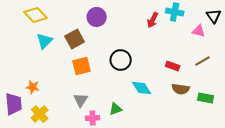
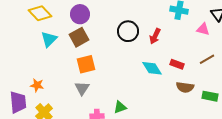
purple circle: (97, 17) -> (80, 14), moved
red arrow: (153, 20) -> (155, 36), moved
black circle: (121, 60) -> (128, 31), moved
cyan diamond: (142, 88) -> (152, 68), moved
gray triangle: (81, 100) -> (82, 88), moved

